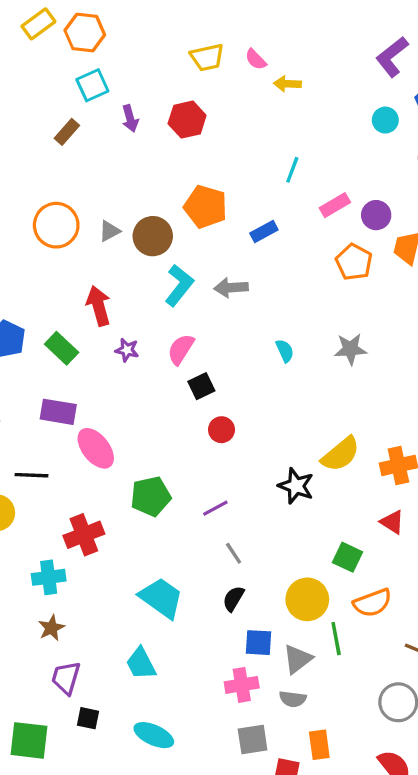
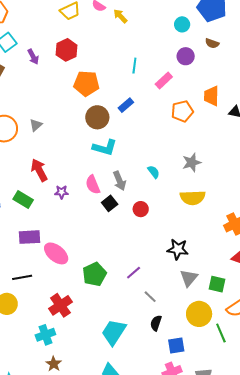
yellow arrow: (287, 84) -> (120, 16), turned 56
orange pentagon: (205, 207) -> (86, 83), moved
purple circle: (376, 215) -> (186, 56), moved
brown circle: (153, 236) -> (97, 117), moved
orange pentagon: (354, 262) -> (182, 111), turned -30
cyan L-shape: (179, 285) -> (105, 148), moved, turned 80
gray arrow: (231, 288) -> (119, 181), moved, turned -96
pink semicircle: (181, 349) -> (93, 185), turned -42
red circle: (222, 430) -> (141, 209), moved
yellow semicircle: (341, 454) -> (193, 198), moved, turned 50
cyan trapezoid: (161, 598) -> (114, 332), turned -80
gray triangle: (298, 659) -> (189, 278), moved

